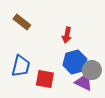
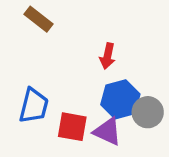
brown rectangle: (22, 22) -> (39, 19), moved
purple triangle: (84, 82) -> (108, 131), moved

